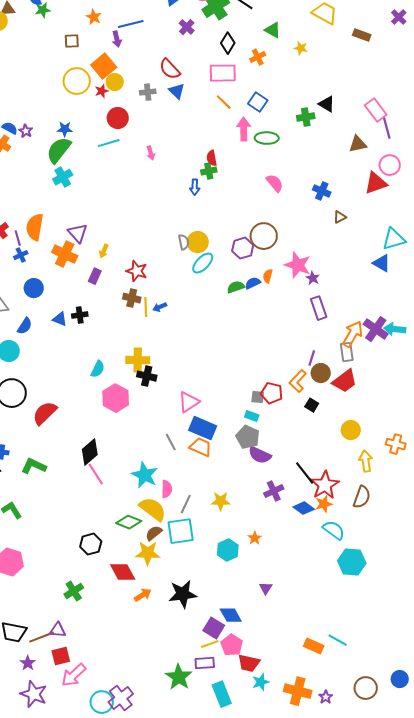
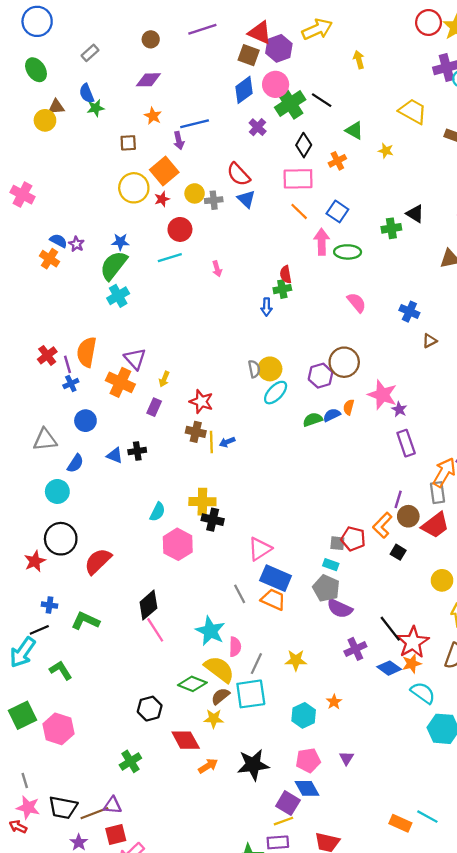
yellow circle: (115, 82) -> (195, 193), moved
yellow star: (148, 553) -> (214, 719), size x0.7
pink pentagon: (232, 645) -> (308, 760), moved, turned 30

